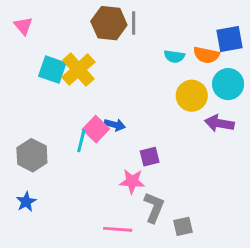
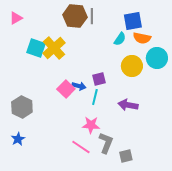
pink triangle: (23, 26) -> (16, 18), turned 40
blue square: (229, 39) -> (133, 21), moved
cyan semicircle: (174, 56) -> (120, 39), turned -64
purple arrow: (219, 123) -> (128, 105), moved
cyan line: (81, 141) -> (95, 97), moved
purple square: (150, 157) -> (99, 79), moved
pink line: (118, 229) -> (81, 147), moved, turned 30

